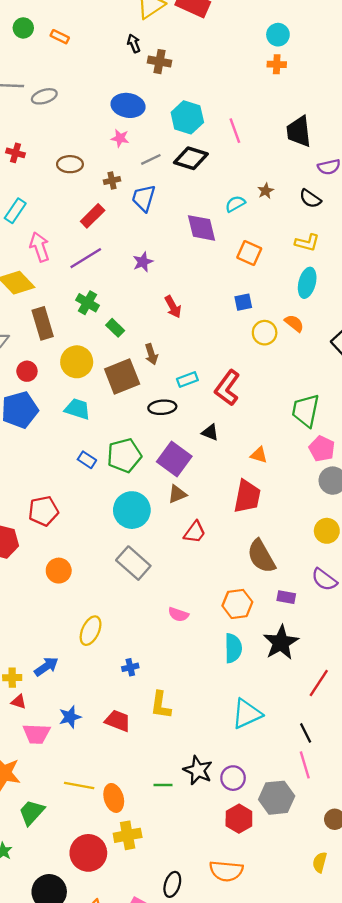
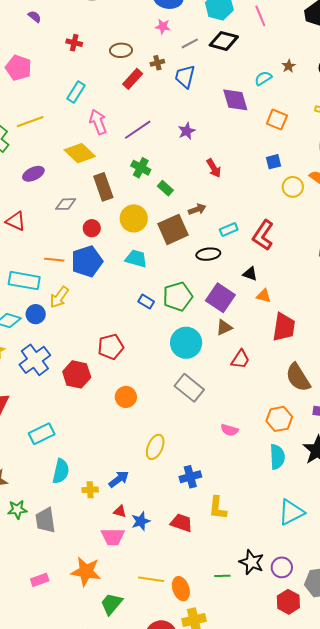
red rectangle: (93, 216) -> (133, 79), moved
brown arrow: (151, 354) -> (197, 209), turned -90
orange triangle: (259, 455) -> (264, 296), moved
blue cross: (130, 667) -> (190, 477), size x1.5
red triangle: (19, 702) -> (120, 511), moved

